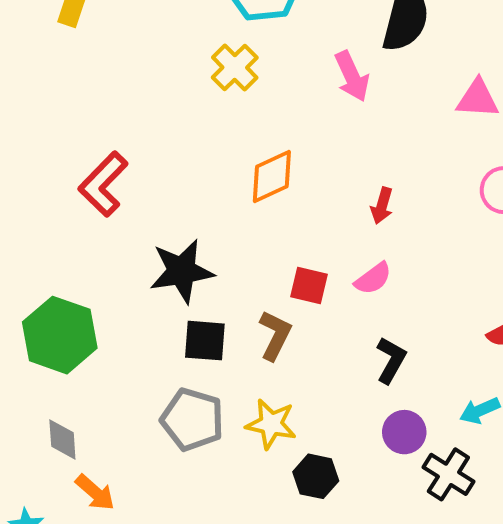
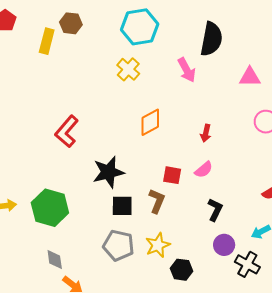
yellow star: (271, 424) -> (158, 245), turned -30

